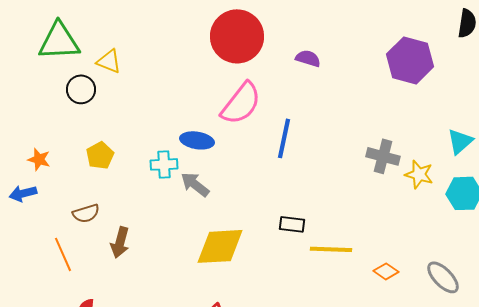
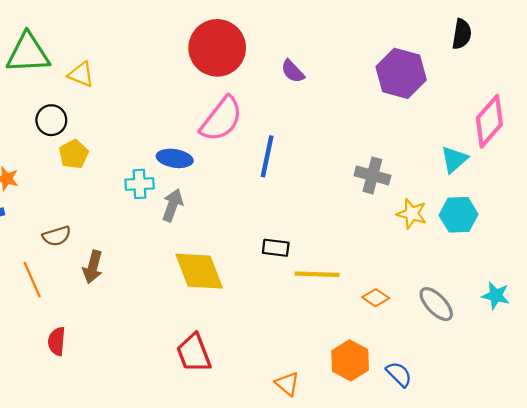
purple semicircle: (308, 58) -> (293, 71), turned -150
black circle: (81, 89) -> (51, 120), moved
yellow pentagon: (100, 155) -> (74, 154), moved
yellow star: (419, 174) -> (412, 214), moved
gray arrow: (195, 184) -> (173, 205), turned 72
yellow diamond: (220, 246) -> (199, 271), turned 72

